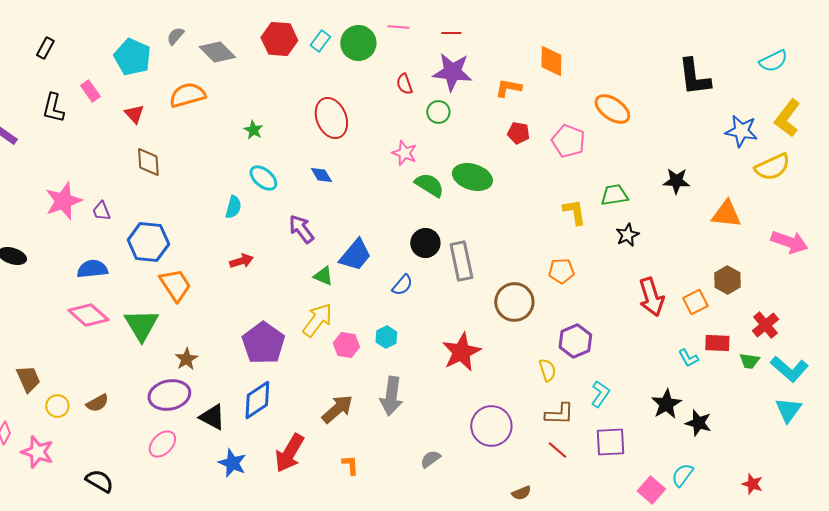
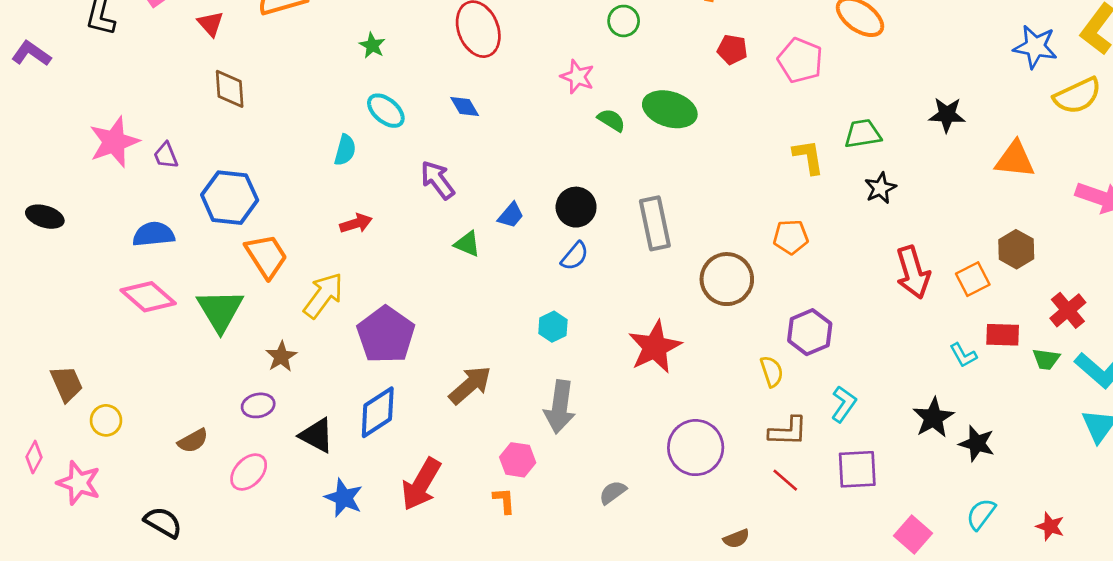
green semicircle: (429, 185) -> (611, 120), size x0.7
black circle: (425, 243) -> (576, 207), moved
blue trapezoid: (355, 255) -> (511, 215), size x0.6
yellow arrow: (317, 320) -> (323, 295), moved
pink hexagon: (346, 345) -> (518, 460), moved
purple ellipse: (169, 395) -> (258, 405), size x0.6
brown semicircle: (97, 403) -> (193, 441), moved
brown arrow: (337, 409) -> (470, 385), moved
cyan semicircle: (682, 475) -> (981, 514), moved

